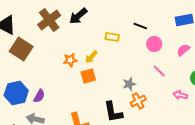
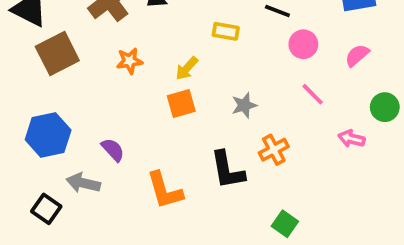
brown square: (21, 49) -> (57, 53), turned 30
orange star: (70, 60) -> (129, 61), moved
gray star: (129, 84) -> (244, 105), moved
purple semicircle: (39, 96) -> (113, 150), moved, turned -72

